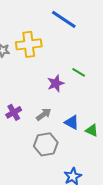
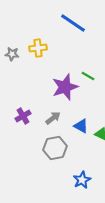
yellow cross: (29, 44) -> (38, 48), size x0.7
purple star: (56, 83) -> (65, 87), size x1.5

